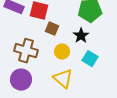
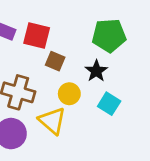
yellow triangle: (63, 79) -> (52, 121), moved

